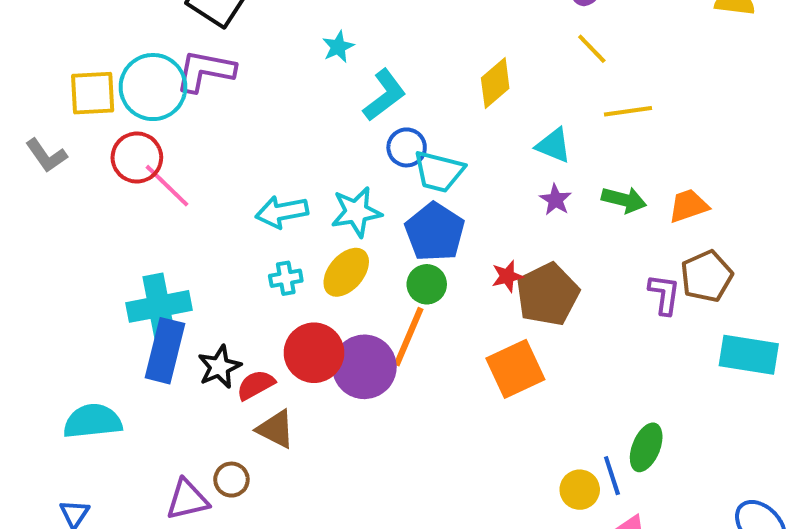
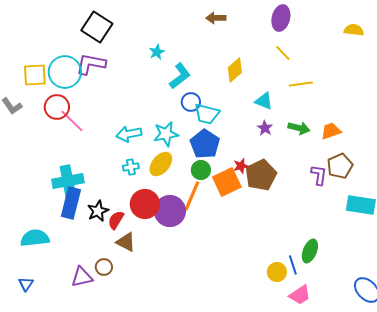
orange square: (515, 369) -> (227, 182), moved
red semicircle: (256, 385) -> (116, 220), turned -30

